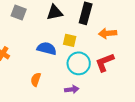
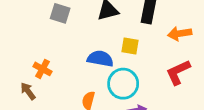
cyan circle: (79, 63) -> (123, 84), moved

